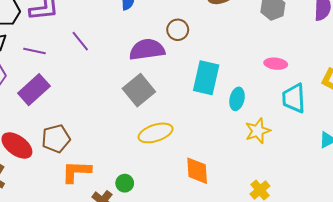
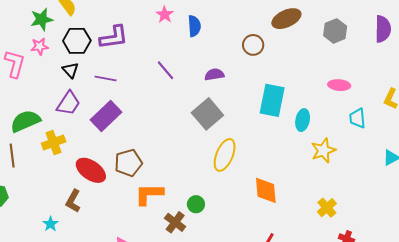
brown circle: (178, 30) -> (253, 45), moved
purple line: (80, 41) -> (165, 70), moved
purple semicircle: (147, 50) -> (214, 75), size x0.6
cyan trapezoid: (294, 98) -> (357, 118), size x0.7
yellow ellipse: (156, 133) -> (225, 155), turned -48

